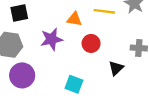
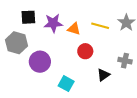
purple star: (52, 39) -> (53, 23), moved
purple circle: (22, 75) -> (40, 62), moved

